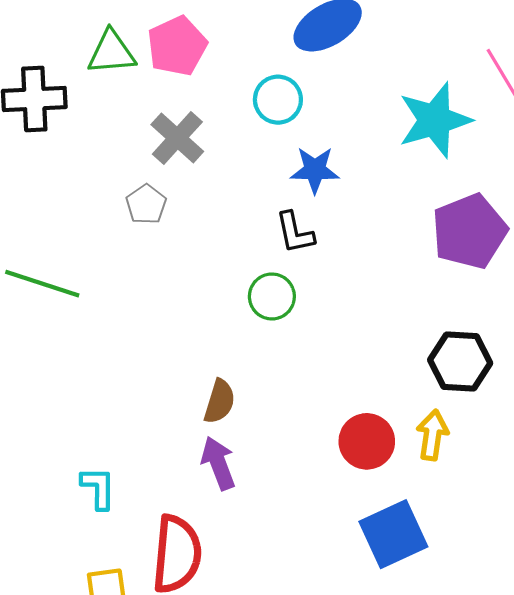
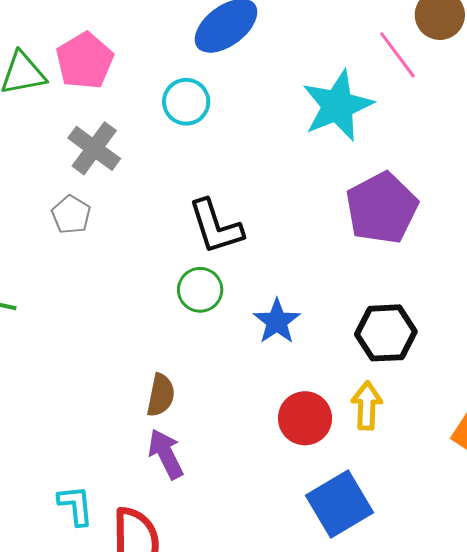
blue star: (315, 170) -> (277, 321), moved, turned -30
black L-shape: (295, 233) -> (216, 227), size x1.4
cyan L-shape: (98, 488) -> (76, 505), moved

